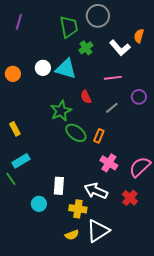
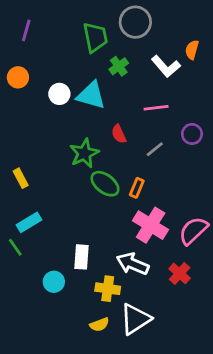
orange circle: (13, 74) -> (18, 77), moved
pink cross: (109, 163) -> (151, 225), size x1.4

